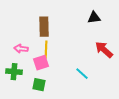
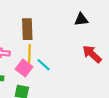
pink square: (41, 63) -> (24, 68), turned -35
cyan line: (82, 74) -> (43, 65), moved

